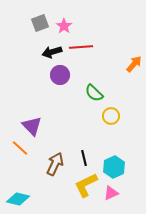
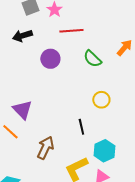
black arrow: (52, 52) -> (22, 36), moved
green semicircle: (94, 93) -> (92, 59), moved
black line: (84, 158) -> (81, 127), moved

